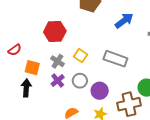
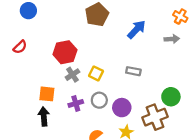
red semicircle: (15, 50) -> (20, 47), moved
gray rectangle: (115, 59) -> (133, 71), size x0.6
gray cross: (57, 61) -> (72, 75), moved, turned 32
purple cross: (58, 80) -> (76, 103), turned 32

